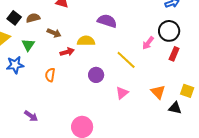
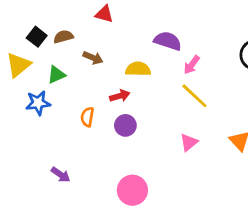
pink arrow: (148, 43) -> (192, 65), moved
green triangle: (28, 45) -> (56, 75), turned 32
red arrow: (67, 52) -> (120, 96), moved
purple circle: (96, 75) -> (125, 125), moved

